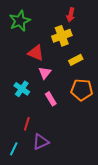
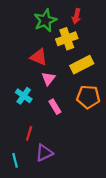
green star: (20, 21) -> (45, 20), moved
yellow rectangle: (76, 60) -> (82, 65), size x1.5
cyan line: (14, 149) -> (15, 160), turned -40

